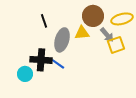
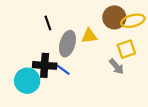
brown circle: (93, 16) -> (114, 17), moved
gray arrow: (107, 35) -> (117, 67), moved
cyan circle: (25, 74) -> (27, 81), size x1.5

